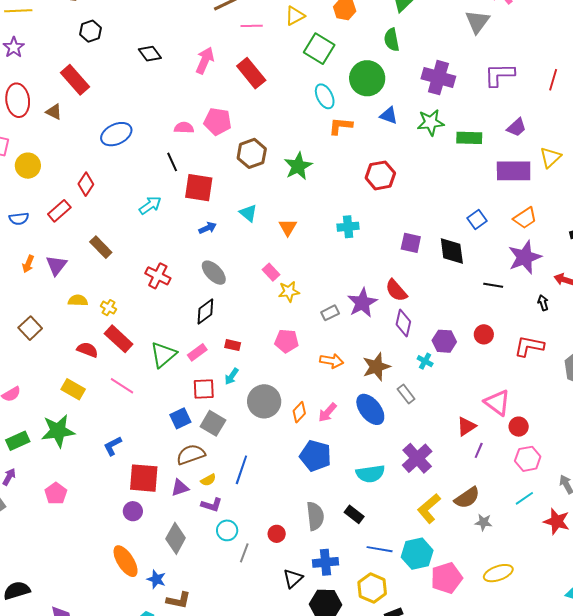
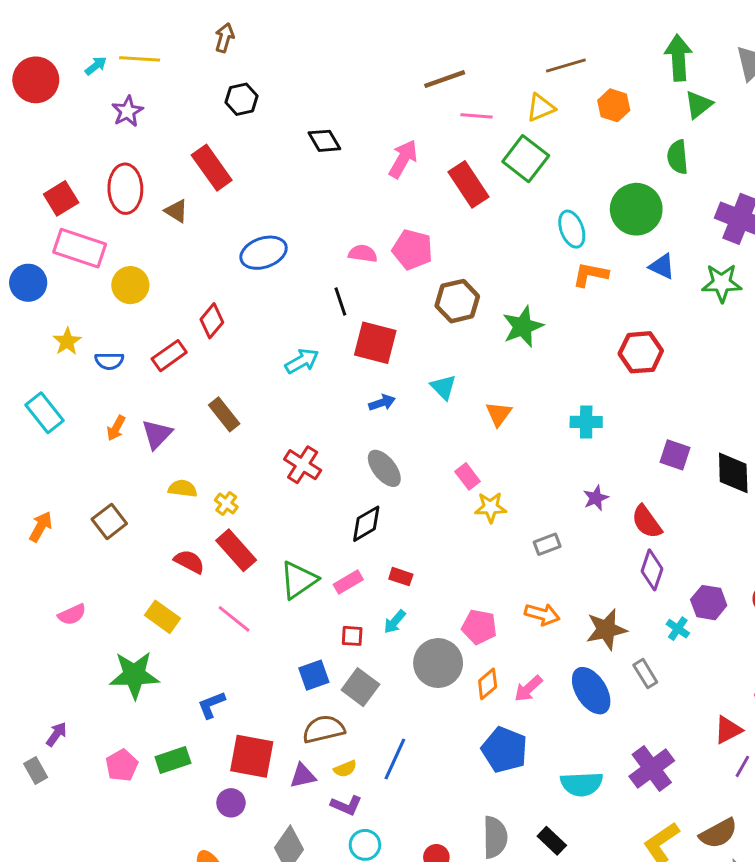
green square: (319, 49) -> (526, 159), moved
purple star: (362, 303) -> (596, 498), moved, size x0.6
pink pentagon: (287, 341) -> (479, 627), moved
red square: (204, 389) -> (352, 636), size x0.7
green rectangle: (18, 441) -> (173, 760), moved

